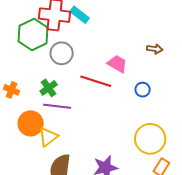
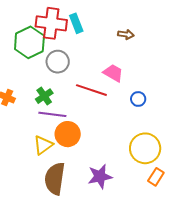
cyan rectangle: (80, 15) -> (76, 23), turned 30
brown arrow: (155, 49) -> (126, 34), moved
orange circle: (31, 123) -> (68, 134), moved

